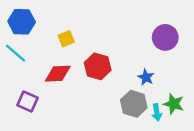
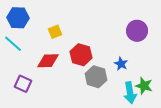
gray hexagon: (134, 104) -> (96, 77), moved
cyan arrow: (157, 112) -> (130, 93), size x1.5

